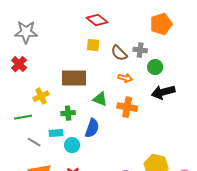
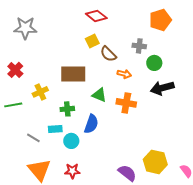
yellow square: (93, 45) -> (92, 41), turned -32
brown semicircle: (119, 53) -> (108, 54), moved
red cross: (19, 64) -> (15, 70), moved
green line: (23, 117) -> (13, 105), moved

